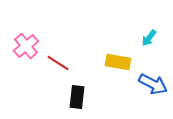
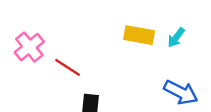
yellow rectangle: (118, 62) -> (139, 35), moved

